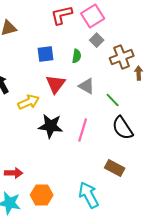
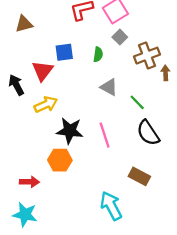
red triangle: (56, 84) -> (42, 71), moved
pink line: (83, 130) -> (105, 135), turned -35
orange hexagon: (42, 195) -> (60, 160), moved

